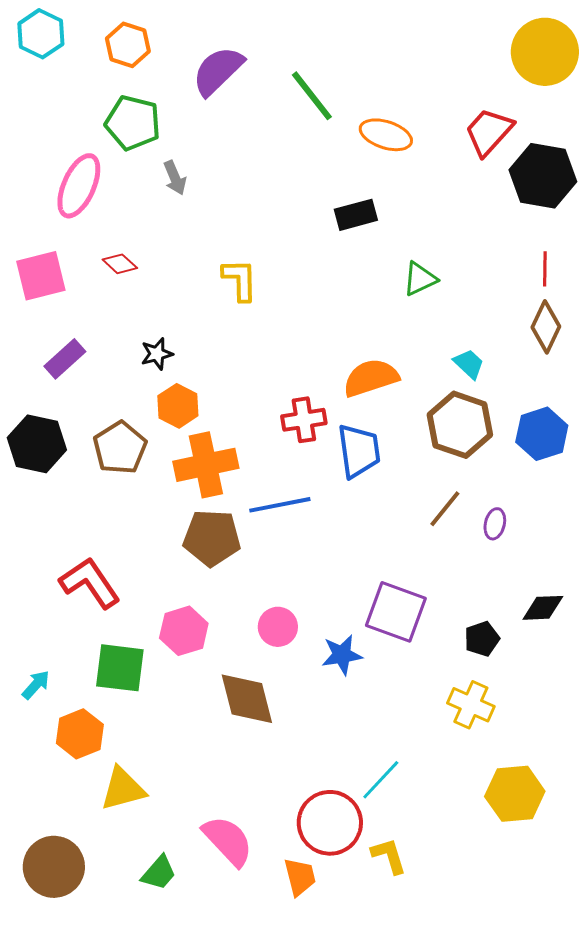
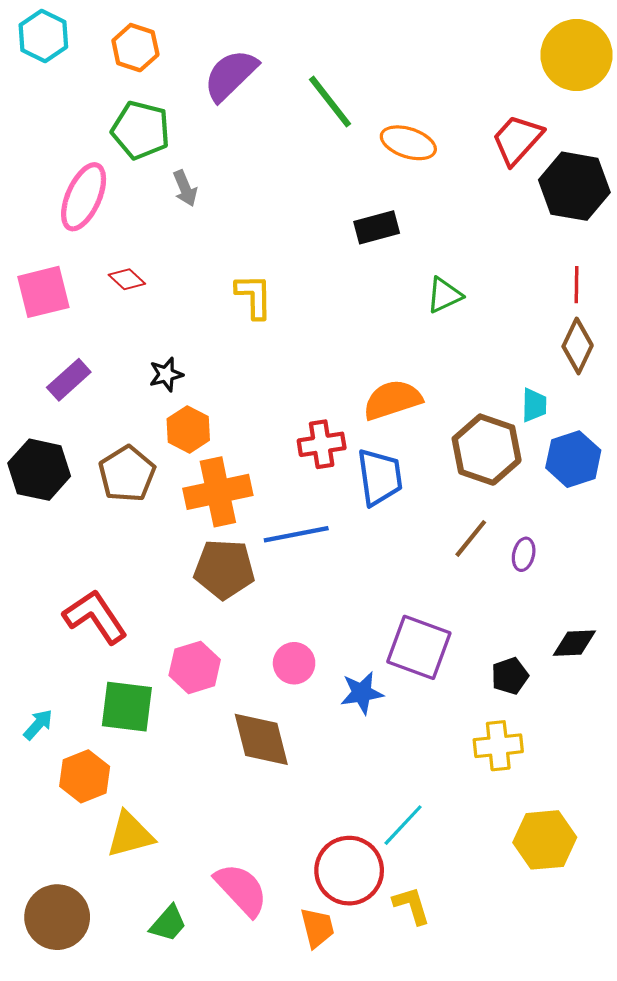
cyan trapezoid: (469, 364) -> (534, 405), moved, turned 48
yellow cross: (471, 705) -> (498, 746), turned -30

